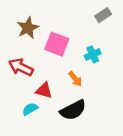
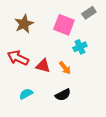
pink square: (57, 44) -> (64, 25), moved
red triangle: (44, 90) -> (43, 66), moved
black semicircle: (73, 110) -> (63, 95), size x0.7

